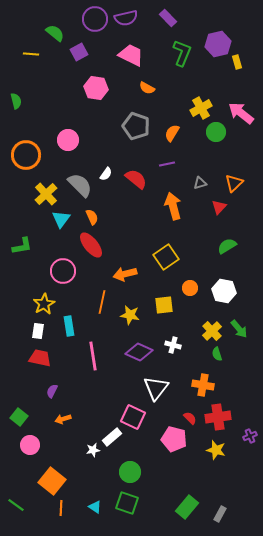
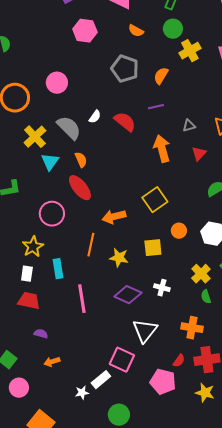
green circle: (216, 132) -> (173, 29), moved
red triangle: (219, 207) -> (199, 154), moved
purple semicircle: (52, 391) -> (41, 334), turned 80
red semicircle: (190, 418) -> (179, 361), turned 80

